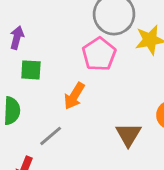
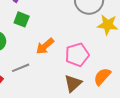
pink pentagon: (99, 54) -> (77, 55), moved

